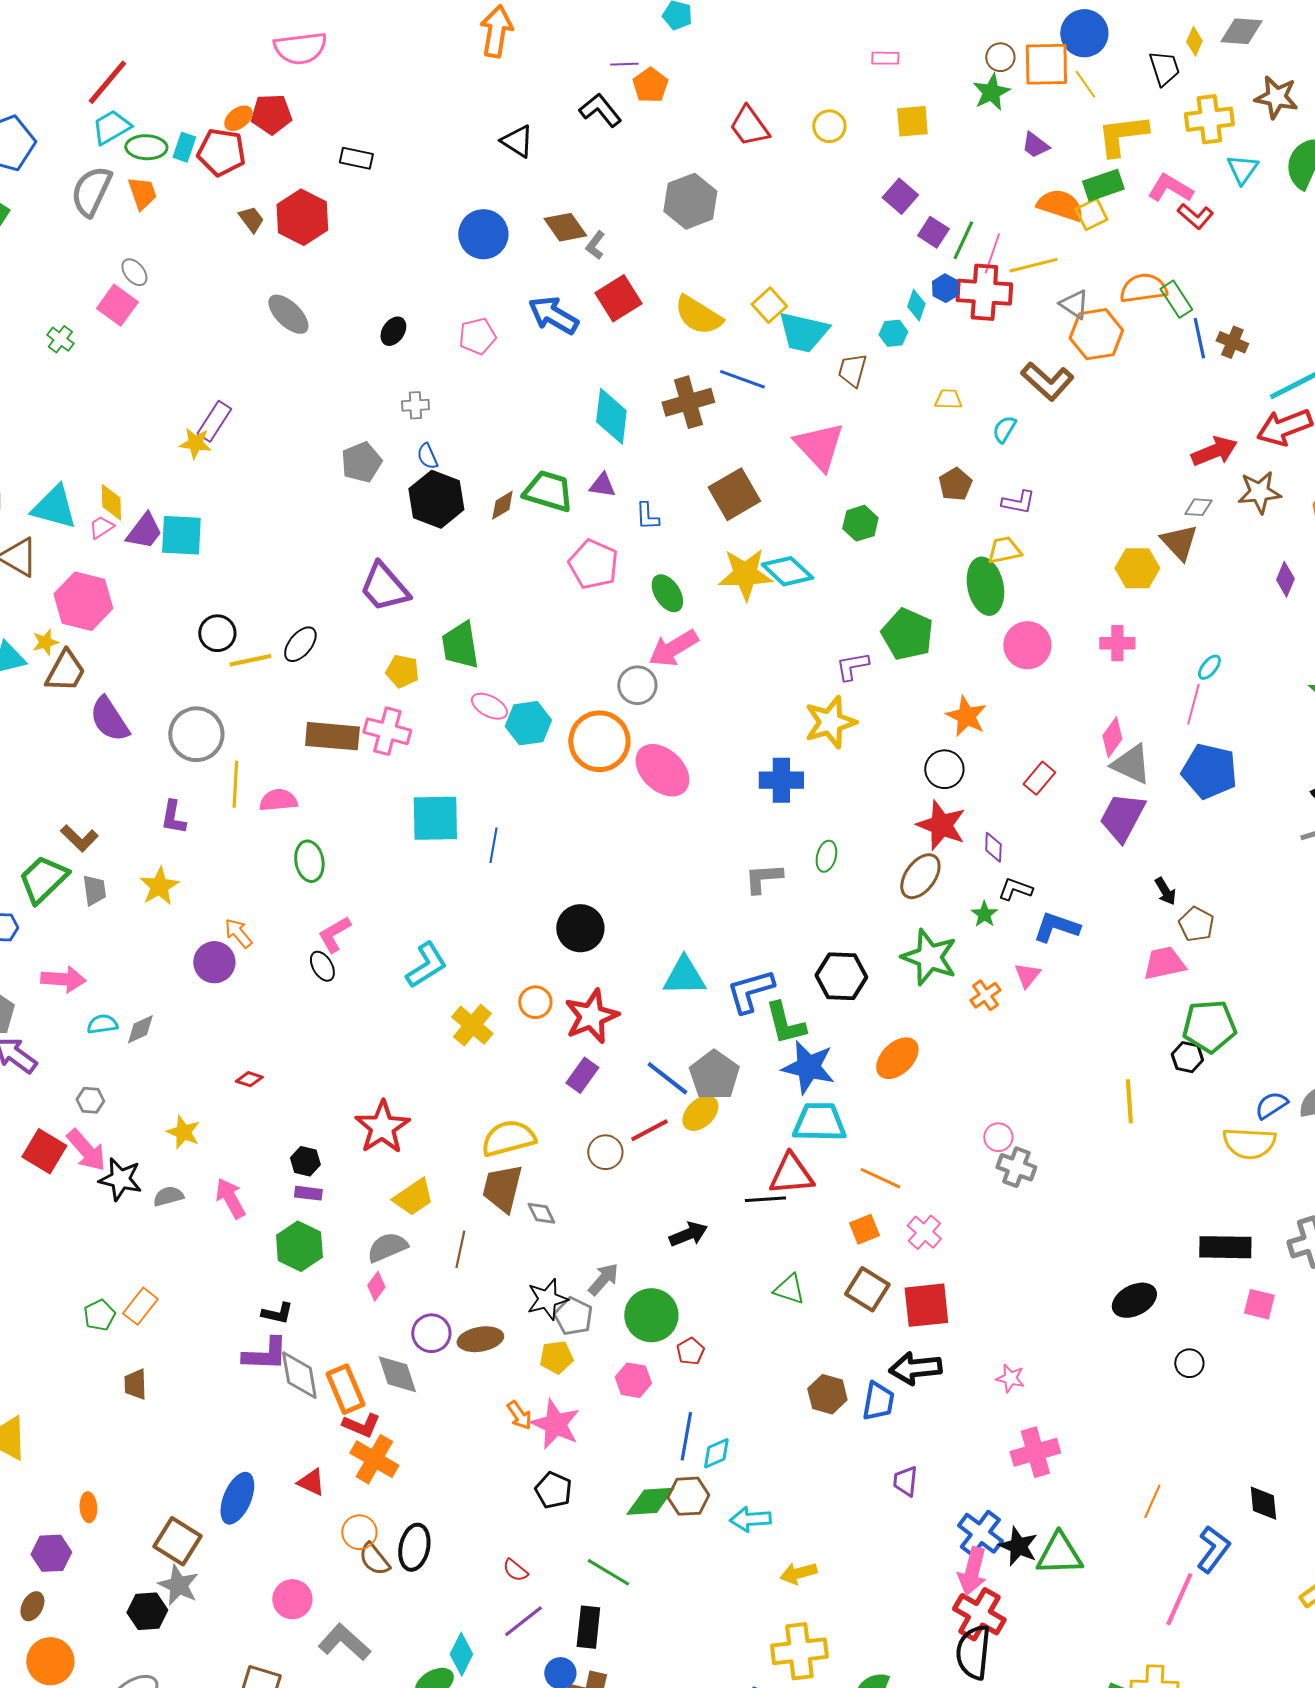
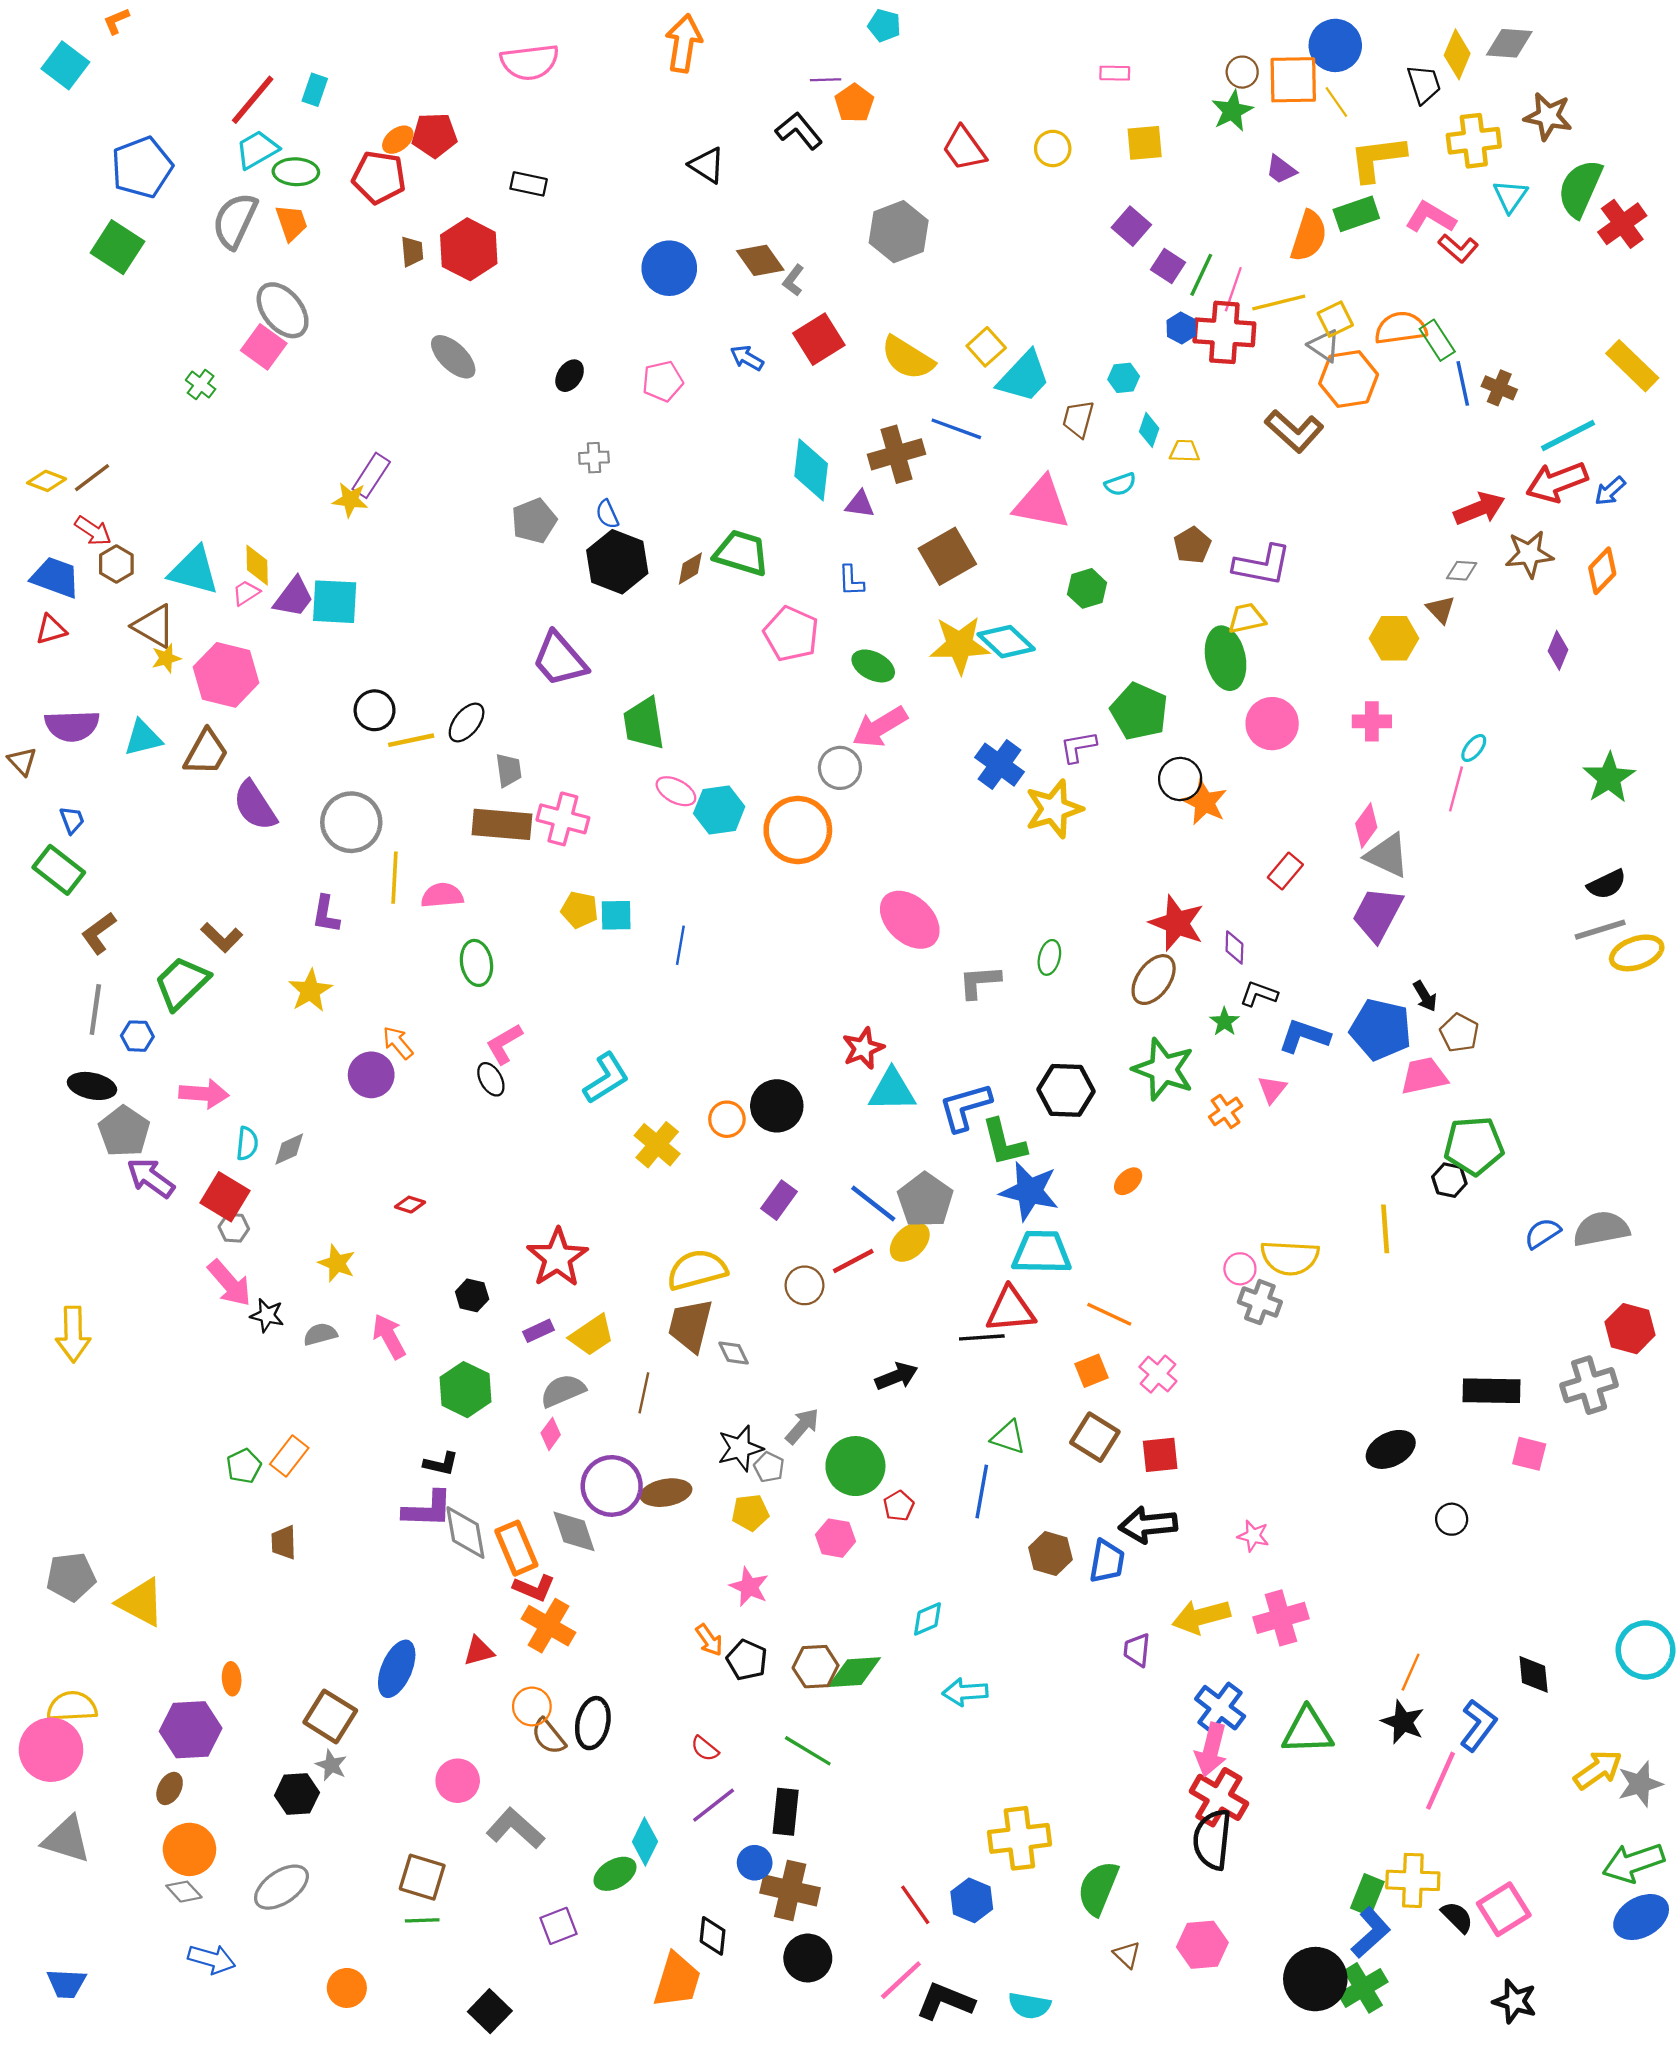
yellow diamond: (1194, 41) -> (1457, 54), size x1.5
pink semicircle: (300, 48) -> (530, 62), moved
cyan rectangle: (184, 147) -> (315, 90), moved
orange semicircle: (1060, 205) -> (1309, 236), turned 90
yellow square: (1091, 214) -> (1335, 319), moved
brown trapezoid: (251, 219) -> (412, 252), turned 32
gray ellipse: (134, 272) -> (283, 310), size x1.8
cyan diamond: (916, 305) -> (1149, 430), moved
blue arrow: (553, 315) -> (747, 358), size x0.6
cyan trapezoid: (803, 332) -> (1024, 377), turned -60
cyan semicircle: (1004, 429) -> (1120, 484), moved, turned -140
pink triangle: (819, 446) -> (1042, 503), turned -36
purple triangle: (602, 485) -> (860, 504), moved
purple L-shape: (1018, 502) -> (1262, 565), size x1.6
brown triangle: (1179, 542) -> (1441, 609), size x0.7
green ellipse: (667, 593) -> (873, 666), turned -30
yellow star: (45, 642) -> (166, 658), moved
yellow pentagon: (402, 671) -> (580, 910), moved
black circle: (944, 769) -> (1180, 779), moved
pink ellipse: (662, 770) -> (910, 920), moved
blue pentagon: (1209, 771) -> (1381, 1029), moved
blue cross: (781, 780) -> (1000, 765), moved, turned 36
cyan square: (435, 818) -> (616, 915), size x0.6
gray trapezoid: (94, 890) -> (509, 770), moved
black circle: (580, 928) -> (777, 1106), moved
red star: (591, 1016) -> (863, 1048), moved, size x0.7
cyan semicircle: (102, 1024) -> (247, 1144), turned 104
orange ellipse: (897, 1058) -> (1128, 1181), size x0.6
yellow semicircle: (1249, 1143) -> (1290, 1258), moved
red square: (44, 1151) -> (225, 1197), moved
black star: (120, 1179) -> (267, 1315), size x0.7
purple rectangle: (308, 1193) -> (539, 1331), moved, turned -32
red square: (926, 1305) -> (1160, 1455), size x0.7
gray pentagon: (573, 1316) -> (769, 1467), size x0.7
purple circle: (431, 1333) -> (612, 1486), size x1.4
orange arrow: (519, 1415) -> (709, 1640), moved
pink star: (555, 1424) -> (749, 1587), size x0.7
blue line: (686, 1436) -> (982, 1492), moved
red triangle: (311, 1482) -> (479, 1651), turned -40
brown hexagon: (688, 1496) -> (816, 1667), moved
black star: (1018, 1546) -> (1403, 1722), moved
purple hexagon: (51, 1553) -> (191, 1730), size x1.4
yellow arrow: (798, 1573) -> (1201, 1617), moved, size x1.4
gray star: (178, 1585) -> (331, 1765), size x0.7

